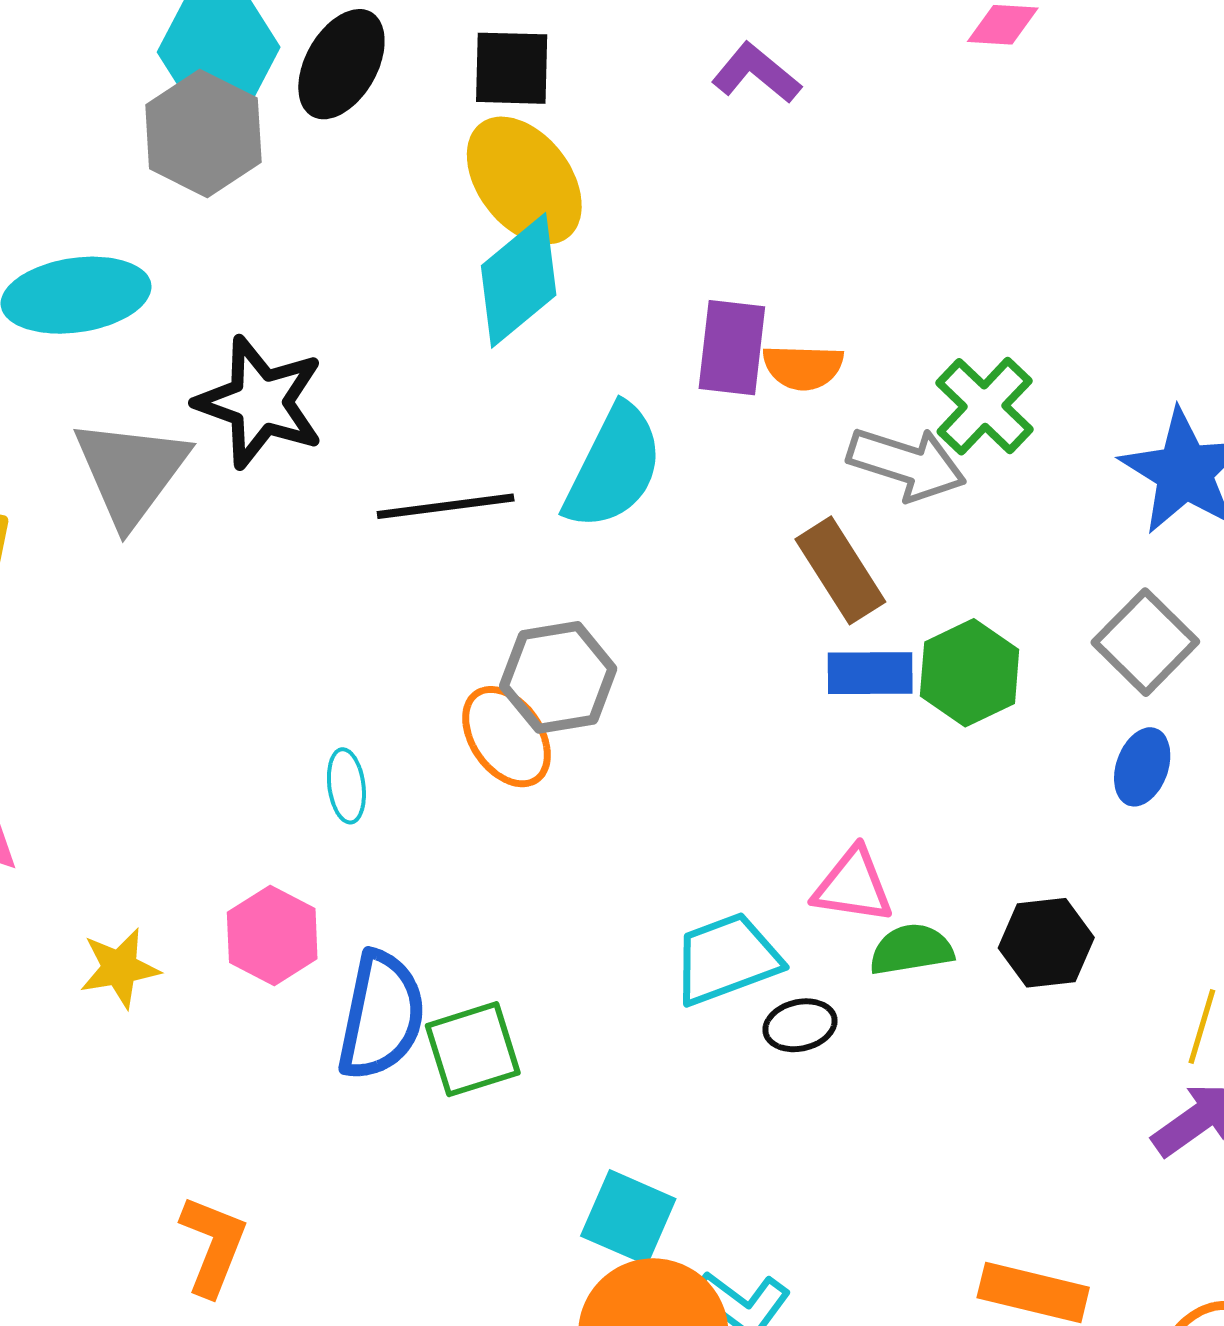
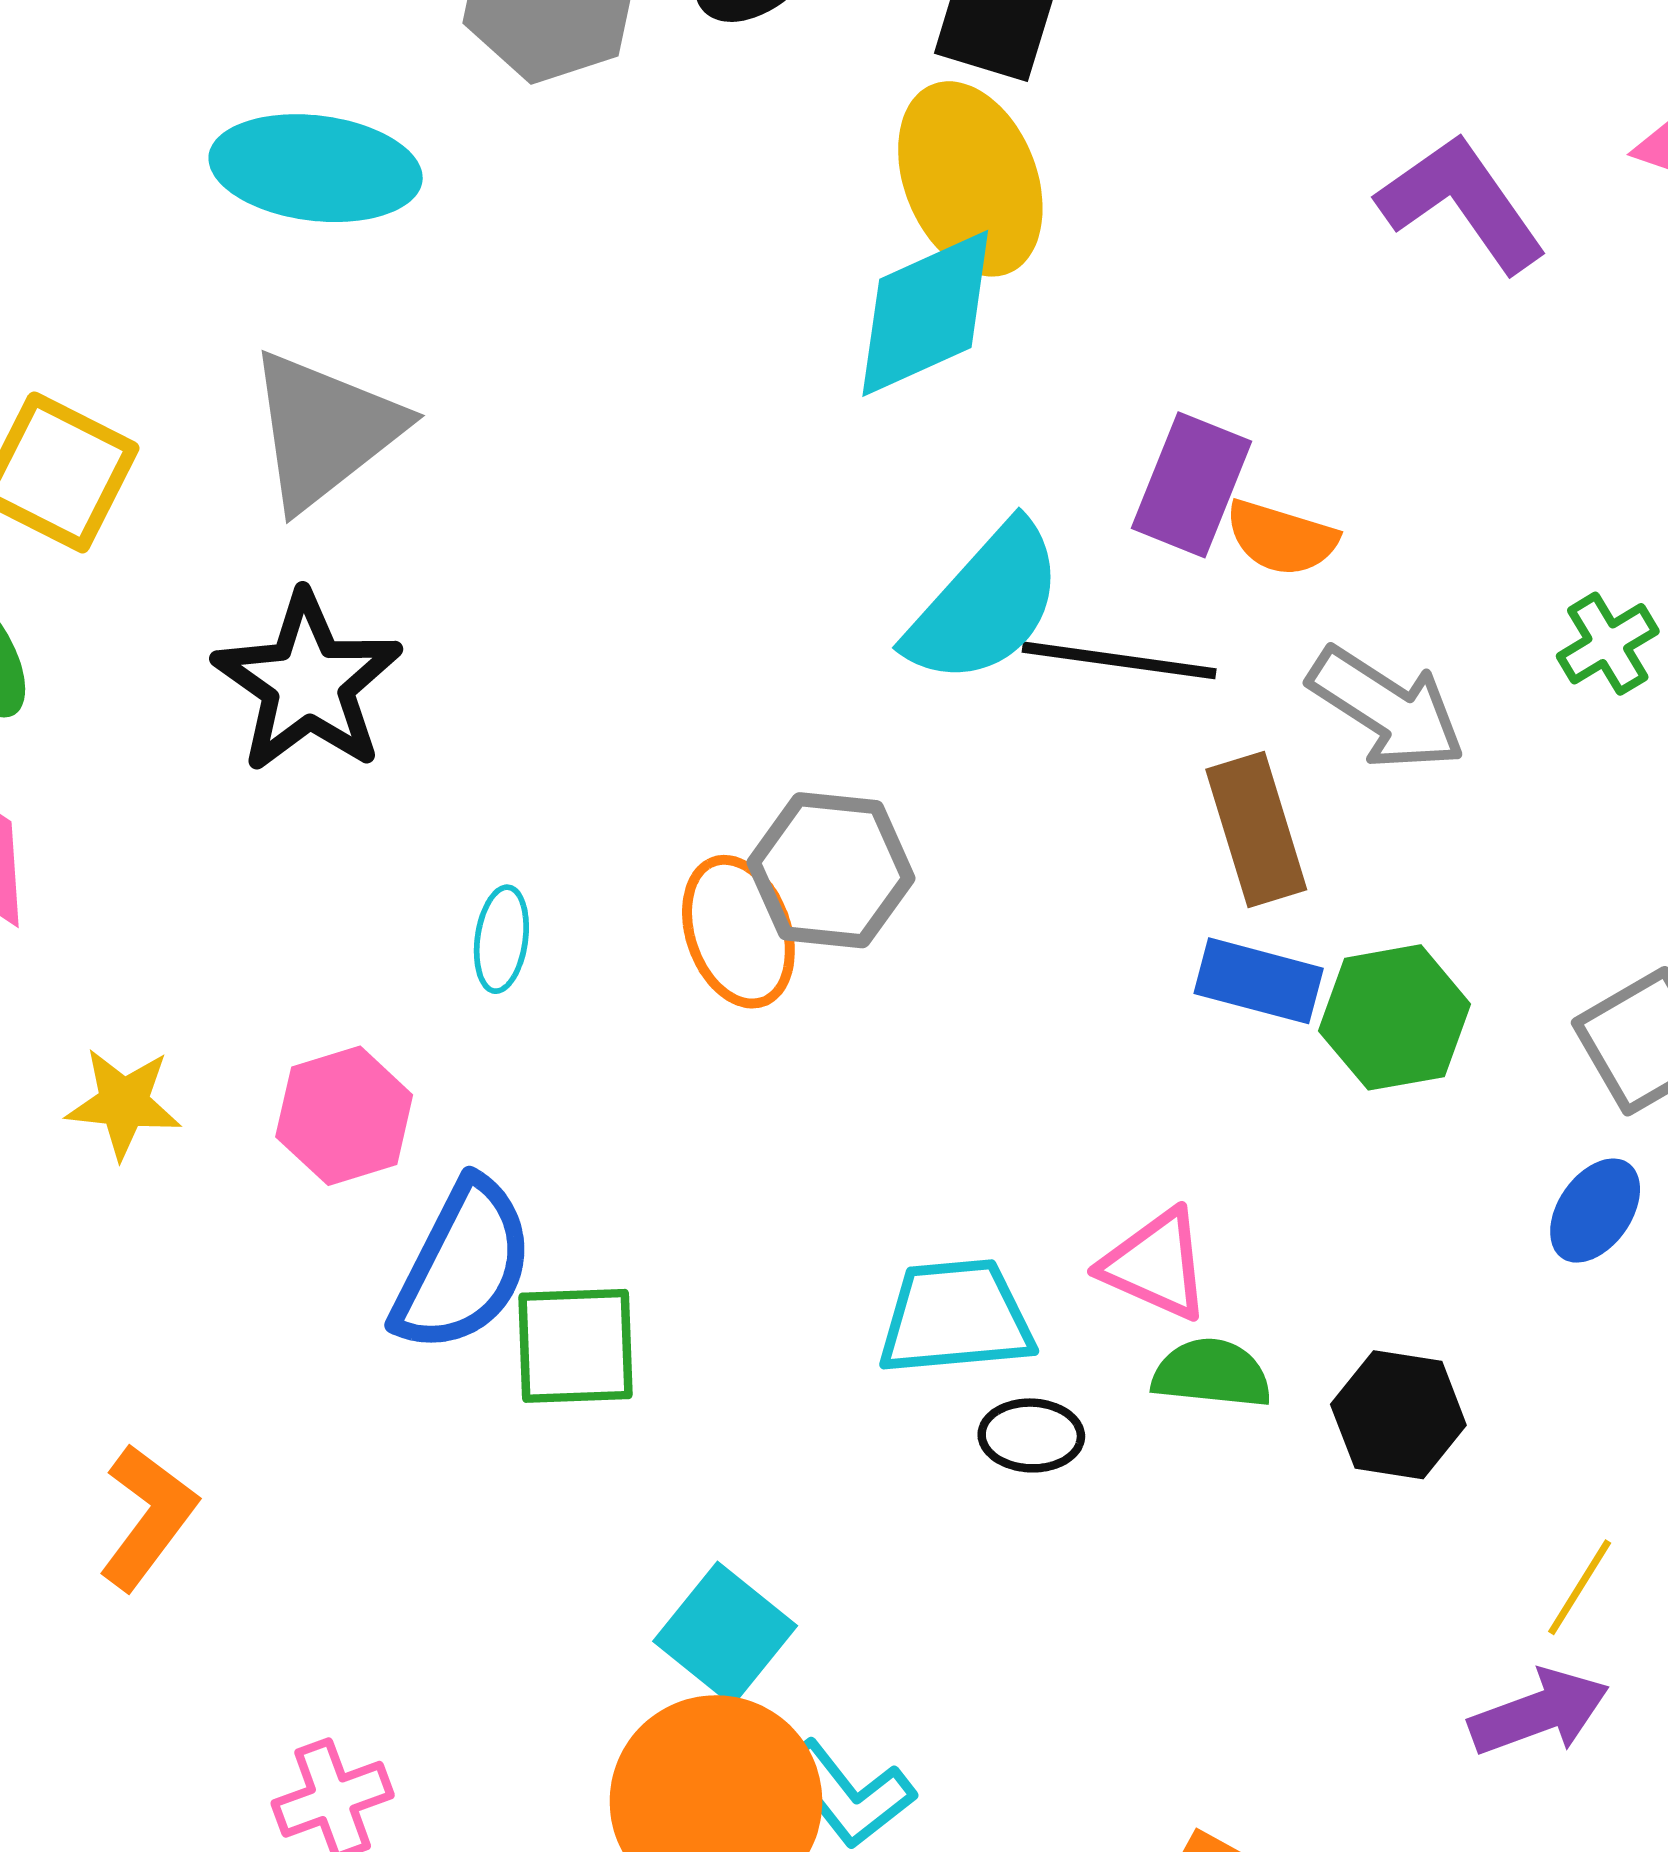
purple L-shape: (756, 73) -> (1462, 203), moved, size x1.4
black star: (260, 402) -> (308, 683), moved
green cross: (985, 406) -> (1608, 644), moved, size x0.7
black line: (446, 506) -> (1119, 660), moved

